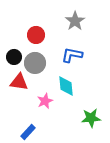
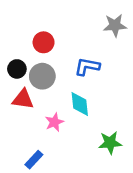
gray star: (75, 21) -> (115, 25), moved, turned 30

